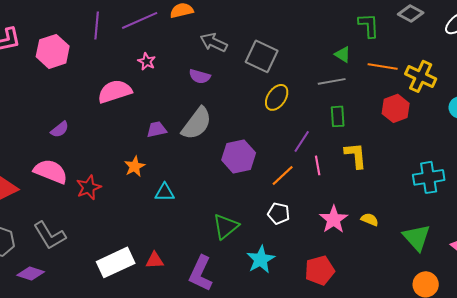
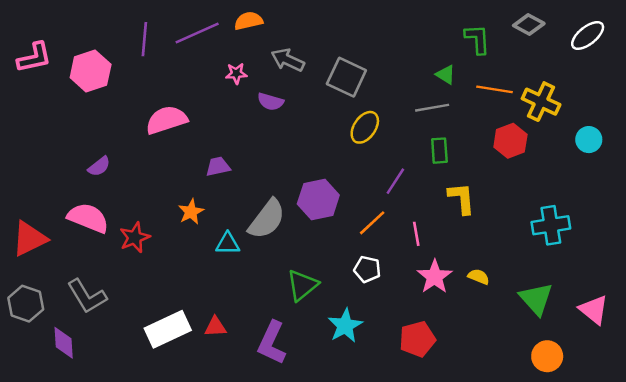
pink star: (147, 61) -> (236, 73), moved, turned -30
gray semicircle: (197, 123) -> (267, 219), moved
pink line: (318, 165) -> (416, 234), moved
purple diamond: (31, 273) -> (64, 343), turned 68

